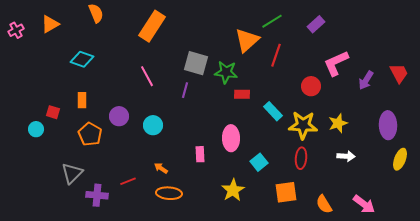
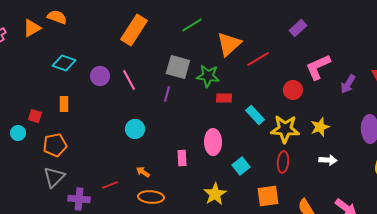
orange semicircle: (96, 13) -> (57, 17), moved, turned -48
green line: (272, 21) -> (192, 25), moved
red line: (276, 55) -> (258, 59), turned 40
purple circle: (119, 116) -> (100, 76), moved
orange pentagon: (90, 134) -> (55, 145), moved, turned 30

